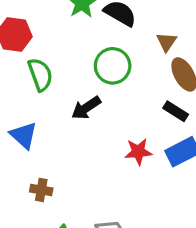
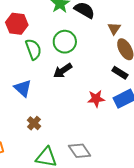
green circle: (113, 66) -> (65, 42), moved
brown cross: (41, 190) -> (34, 123), turned 32

